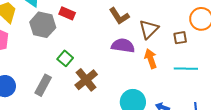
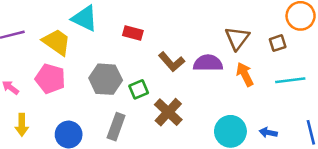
brown L-shape: (119, 16) -> (172, 62), moved
gray hexagon: (43, 25) -> (106, 79), moved
green square: (65, 58) -> (139, 89), turned 35

